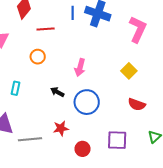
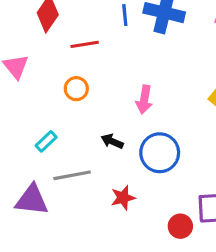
cyan rectangle: (15, 88) -> (46, 141), turned 40
gray line: (30, 139) -> (72, 175), moved
red circle: (83, 149) -> (180, 226), moved

